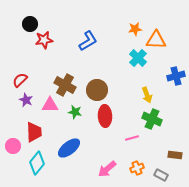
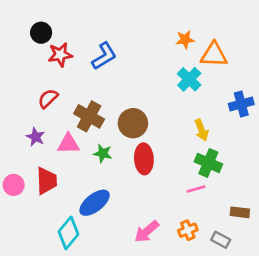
blue L-shape: (88, 41) -> (104, 56), moved
red semicircle: (20, 80) -> (48, 99), moved
pink line: (132, 138) -> (196, 189), moved
pink circle: (13, 146) -> (14, 185), moved
cyan diamond: (37, 163) -> (68, 233), moved

